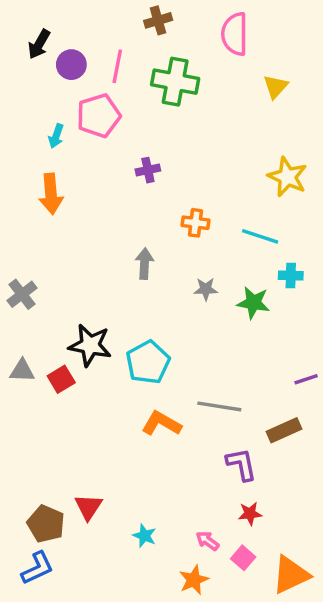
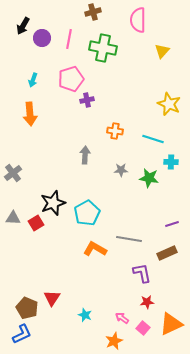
pink pentagon: (99, 116) -> (71, 79), moved
black star: (90, 345) -> (53, 203), turned -30
purple line: (306, 379) -> (172, 224), moved
orange triangle: (291, 575) -> (171, 324), moved

